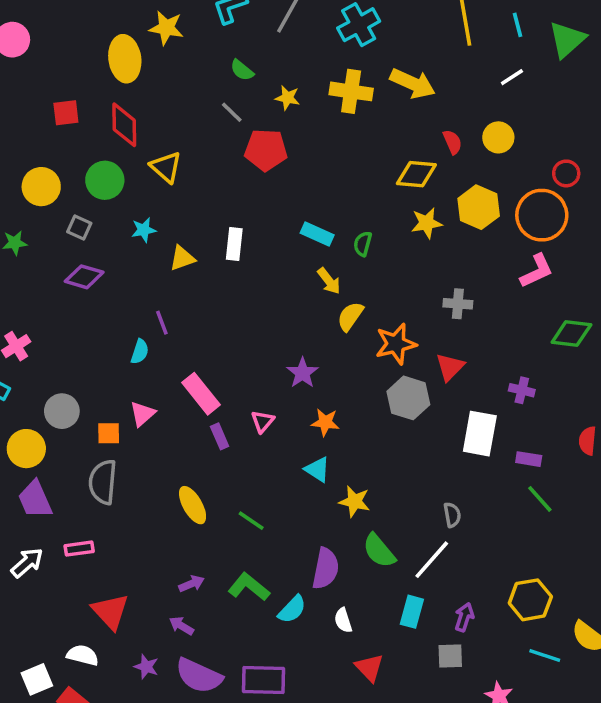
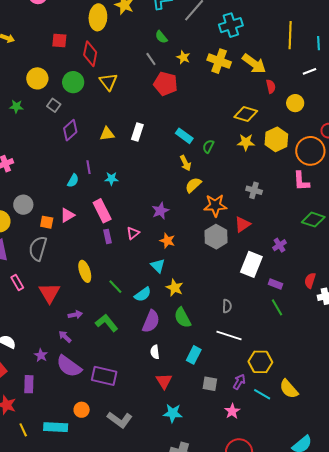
red semicircle: (452, 142) -> (271, 86), moved
cyan star: (144, 230) -> (111, 179), moved
pink L-shape: (537, 271) -> (301, 181), turned 100
purple diamond: (84, 277) -> (70, 130), moved, turned -70
purple cross: (522, 390) -> (279, 245), turned 32
pink rectangle: (79, 549) -> (17, 282), turned 56
white line: (432, 560) -> (229, 335), moved, turned 55
cyan semicircle: (292, 609) -> (143, 294), moved
red triangle: (110, 611) -> (49, 293), moved
purple arrow: (464, 617) -> (239, 382), moved

